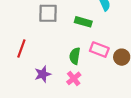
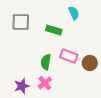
purple star: (43, 74) -> (22, 86), moved

